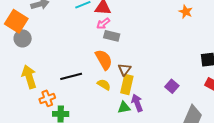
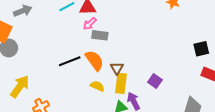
black line: (71, 76) -> (70, 61), moved
yellow arrow: (29, 77) -> (20, 87), turned 60
purple square: (172, 86) -> (155, 81), moved

